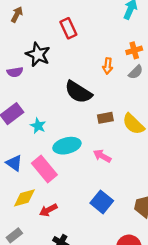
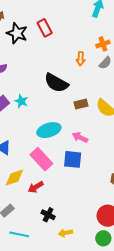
black star: (38, 54) -> (17, 33), moved
cyan star: (38, 126) -> (21, 101), moved
pink rectangle: (44, 169) -> (41, 159), moved
blue square: (102, 202) -> (73, 159), moved, turned -30

